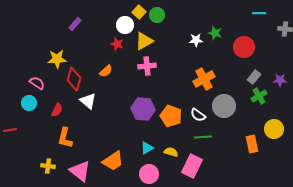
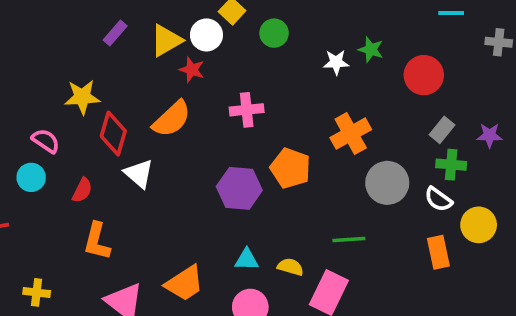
green circle: (157, 15) -> (274, 33), moved
yellow triangle: (144, 41) -> (166, 40), moved
orange semicircle: (106, 71) -> (172, 119), size x1.6
green cross: (259, 96) -> (451, 165), turned 35
white semicircle: (198, 115) -> (438, 199), moved
orange pentagon: (171, 116) -> (290, 168), moved
cyan triangle: (147, 148) -> (247, 260), turned 32
yellow cross: (48, 166) -> (37, 292), moved

